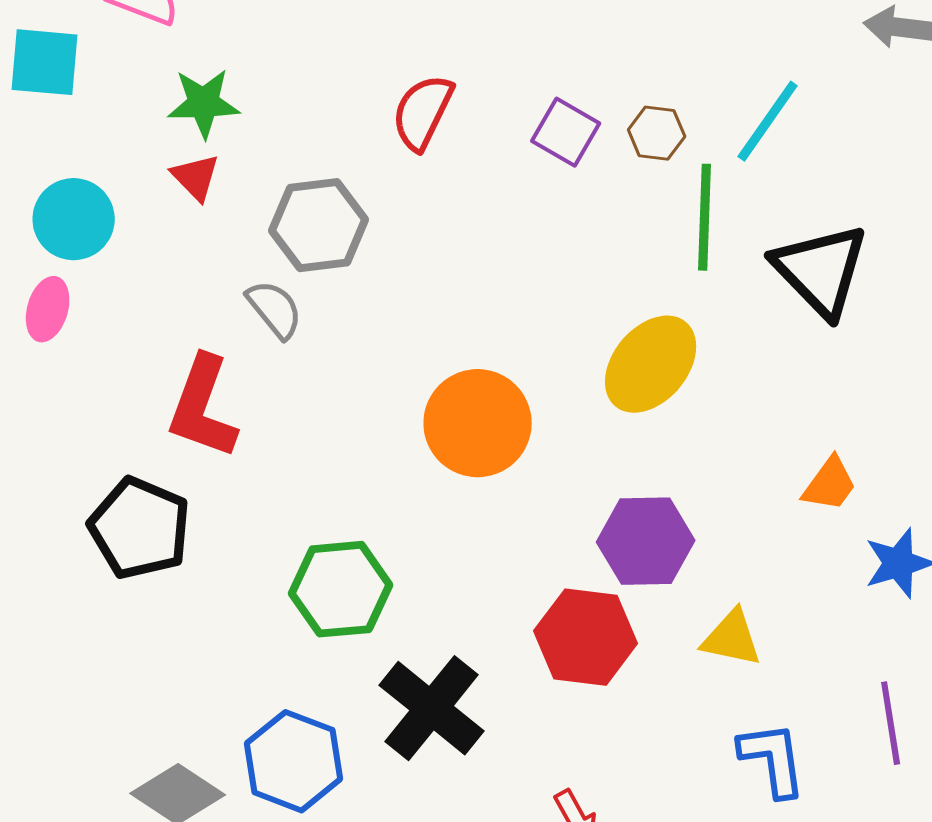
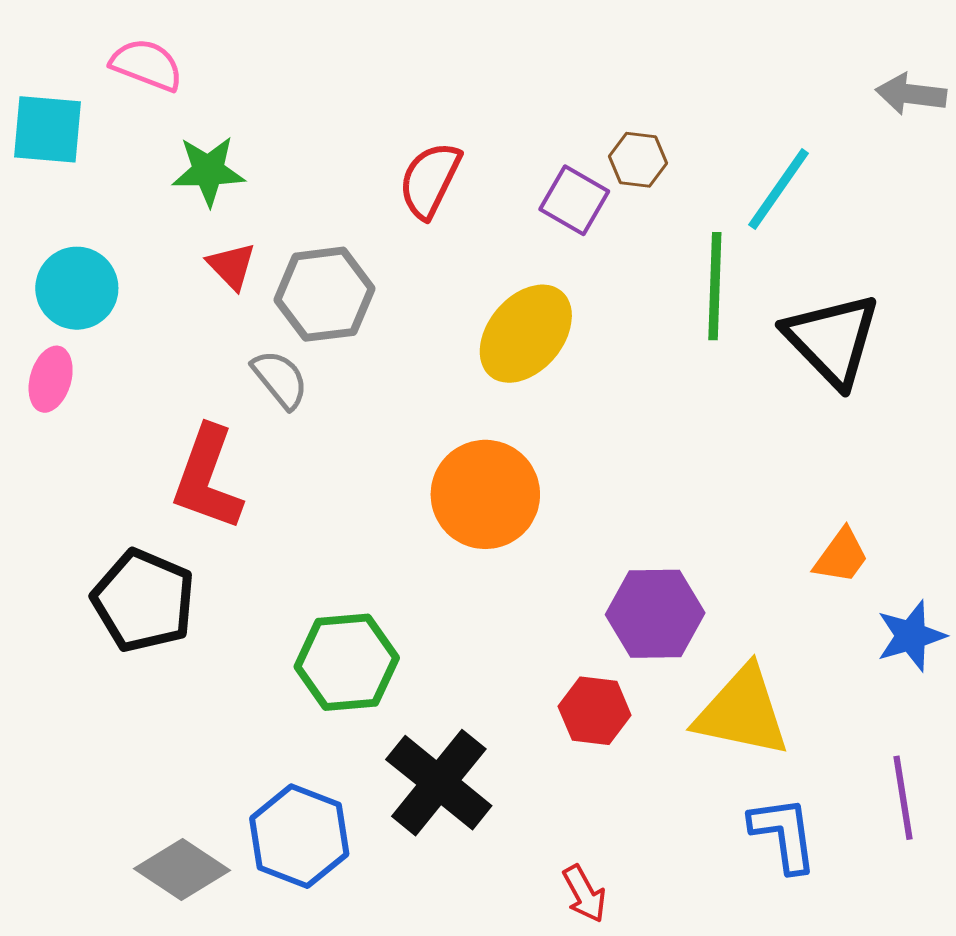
brown hexagon: (657, 133) -> (638, 160), moved
red triangle: (196, 177) -> (232, 266), moved
yellow ellipse: (651, 364) -> (526, 334), moved
red hexagon: (586, 637) -> (595, 711), size x0.7
yellow triangle: (732, 638) -> (742, 712), size x1.6

